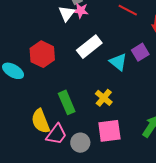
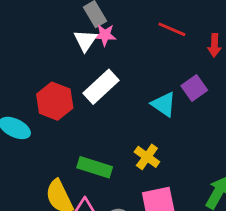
white rectangle: (89, 47) -> (101, 87), moved
green rectangle: (67, 102) -> (95, 167), turned -45

